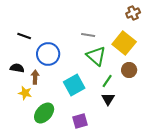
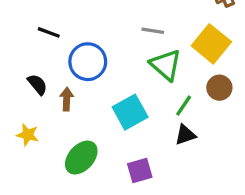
black semicircle: (17, 68) -> (37, 84), turned 40
yellow star: (25, 93) -> (28, 135), moved
black triangle: (108, 99) -> (185, 135), turned 40

